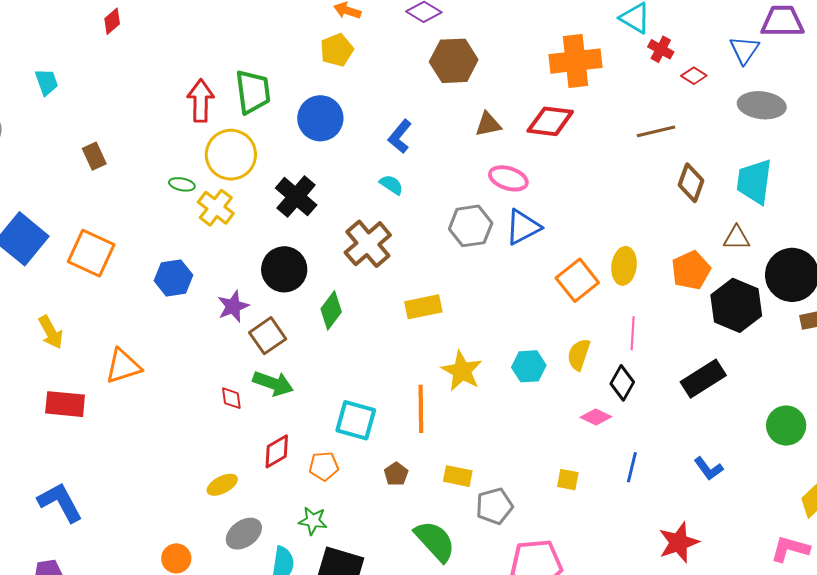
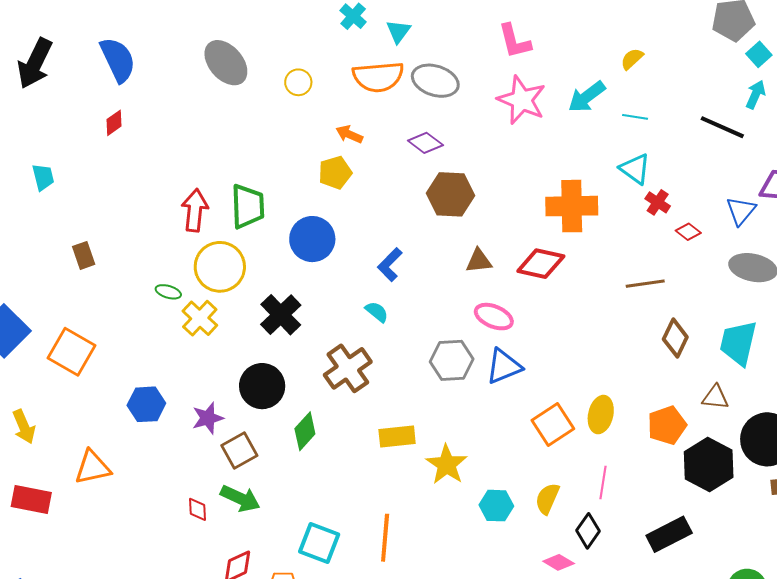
blue hexagon: (173, 278) -> (146, 404), moved
yellow star: (462, 371) -> (447, 465), moved

